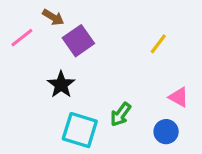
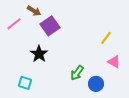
yellow line: (158, 44) -> (106, 38), moved
cyan square: (80, 130) -> (25, 83), moved, size x0.6
blue circle: (166, 132) -> (96, 84), moved

